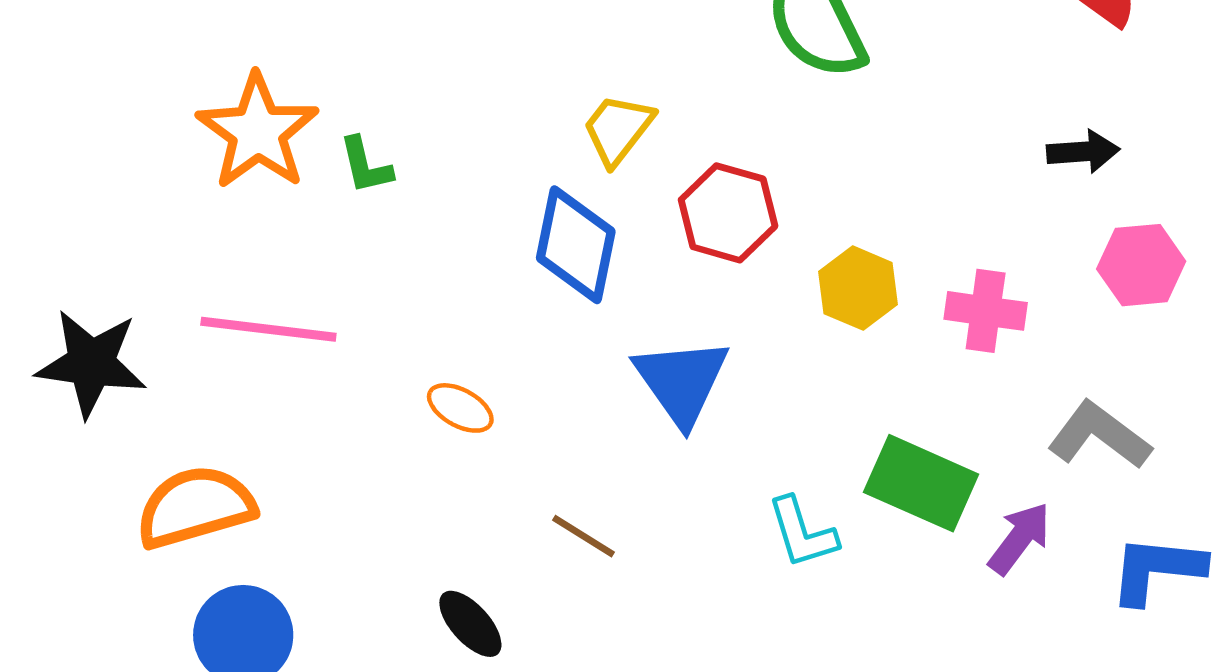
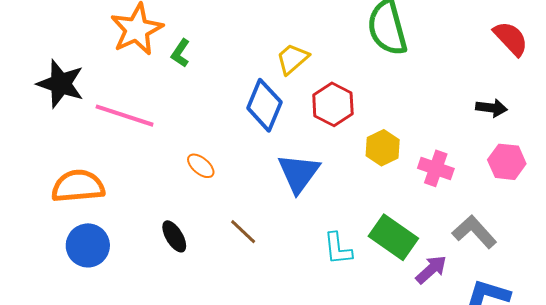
green L-shape: (366, 165) -> (180, 53), turned 36
black star: (91, 363) -> (61, 84), moved
black ellipse: (470, 624) -> (174, 236), moved

